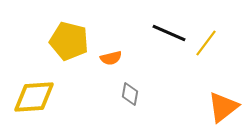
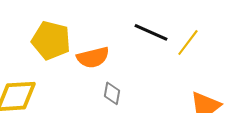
orange semicircle: (111, 58) -> (93, 57), size x1.5

